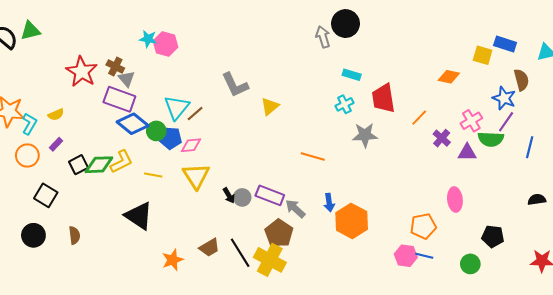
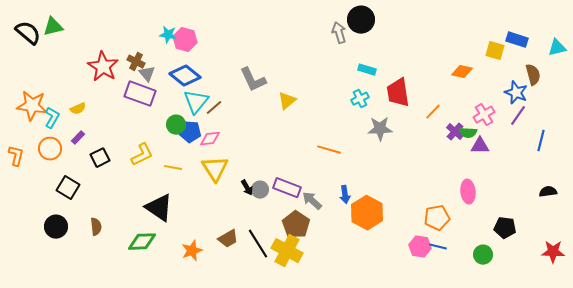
blue diamond: (133, 124) -> (185, 76), moved
green semicircle: (491, 139) -> (468, 133), moved, size x0.7
green diamond: (99, 165) -> (142, 242), moved

